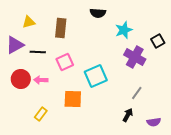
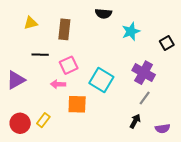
purple triangle: (15, 45) -> (16, 80), moved
purple cross: (135, 57) -> (144, 73), moved
cyan square: (96, 76) -> (101, 80), turned -35
red circle: (21, 79) -> (20, 123), moved
pink arrow: (41, 80) -> (58, 84), moved

